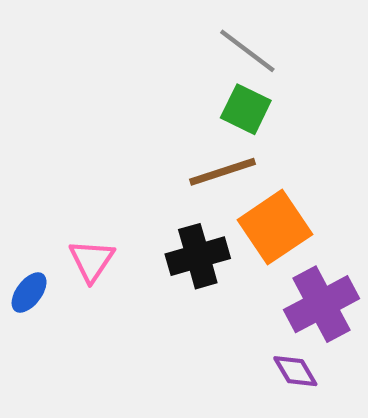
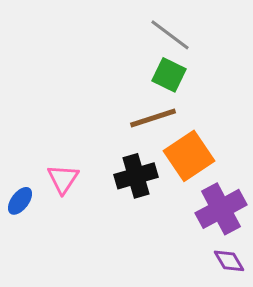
purple diamond: (295, 371) -> (229, 261), moved

